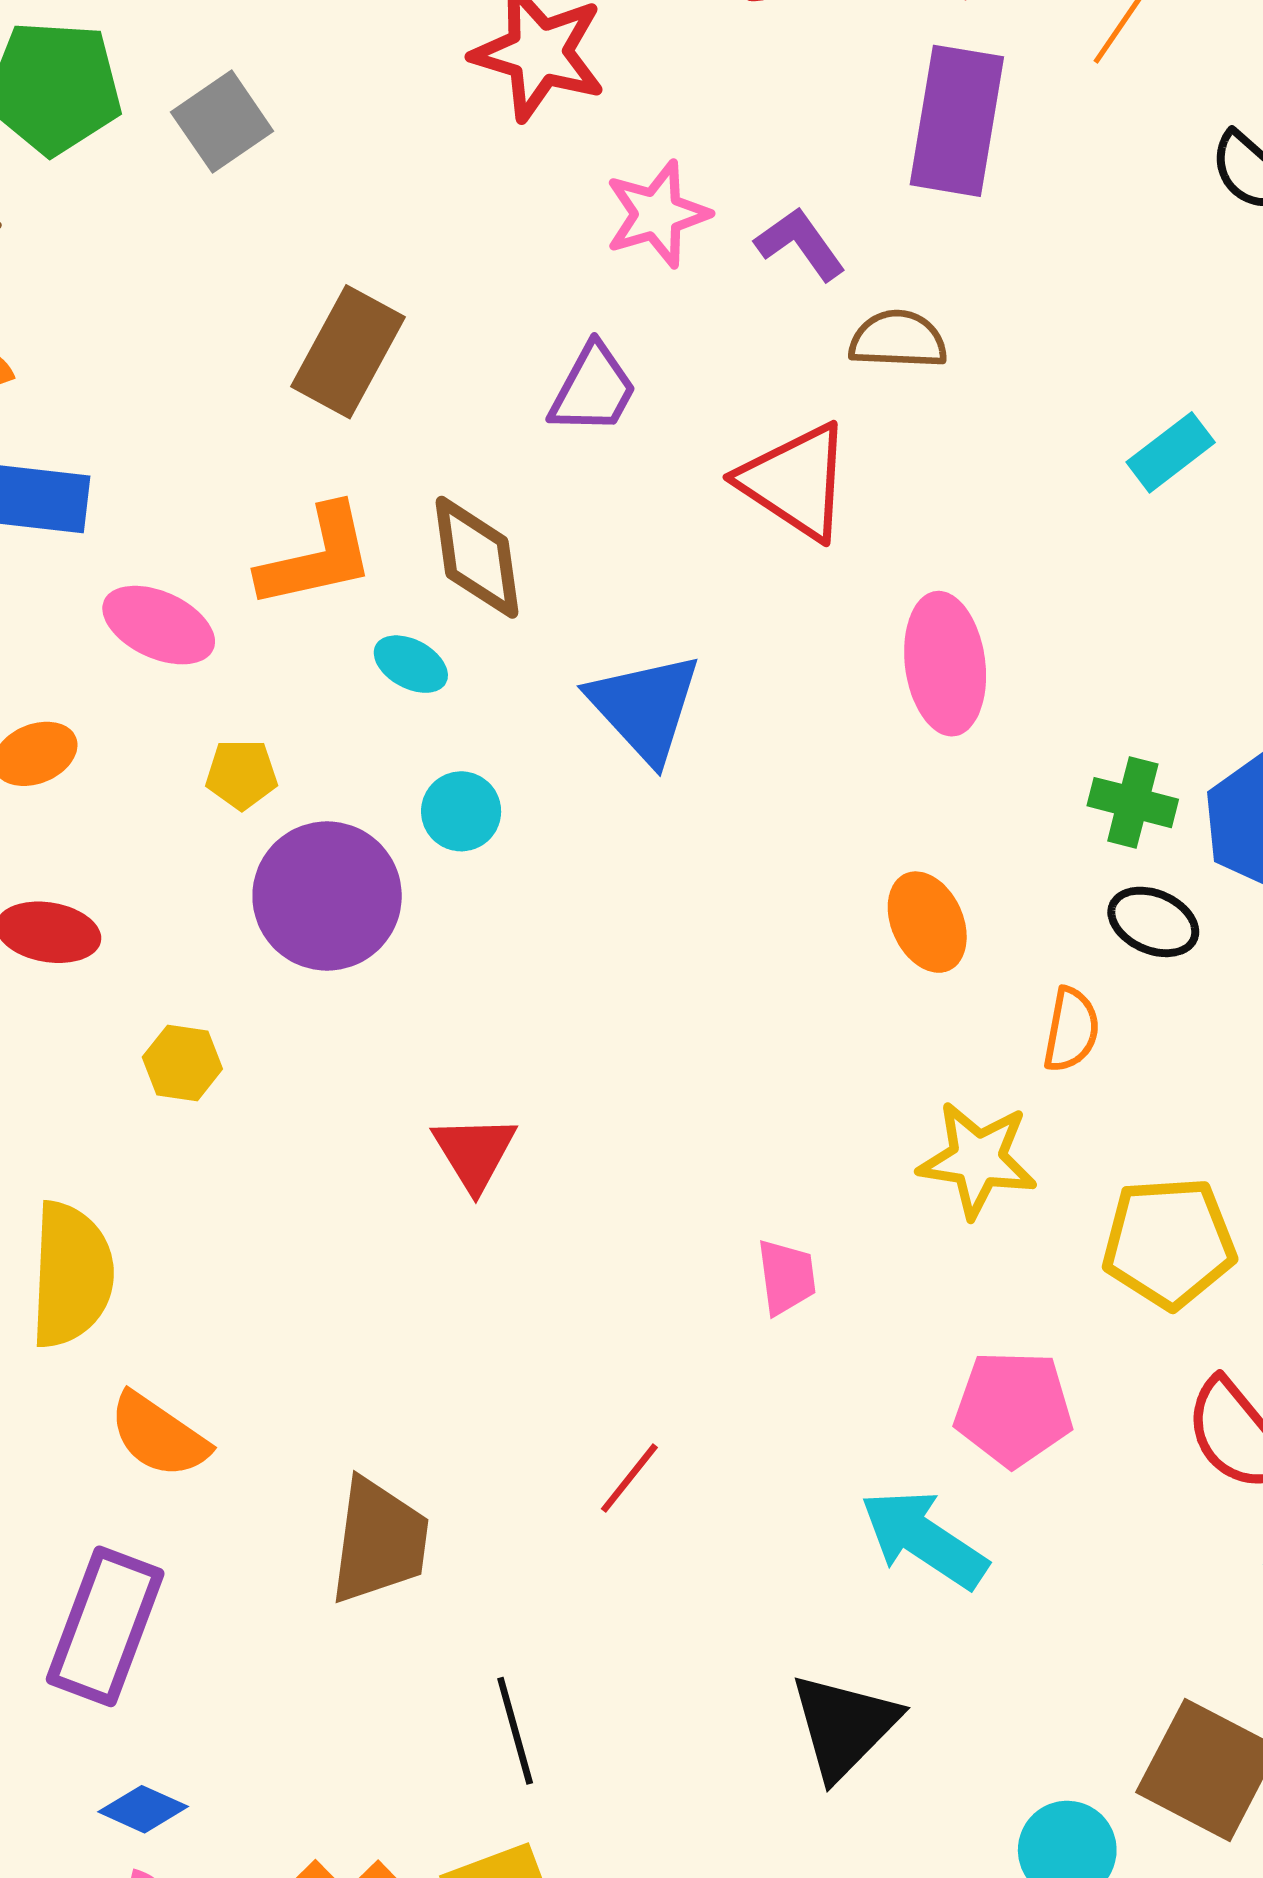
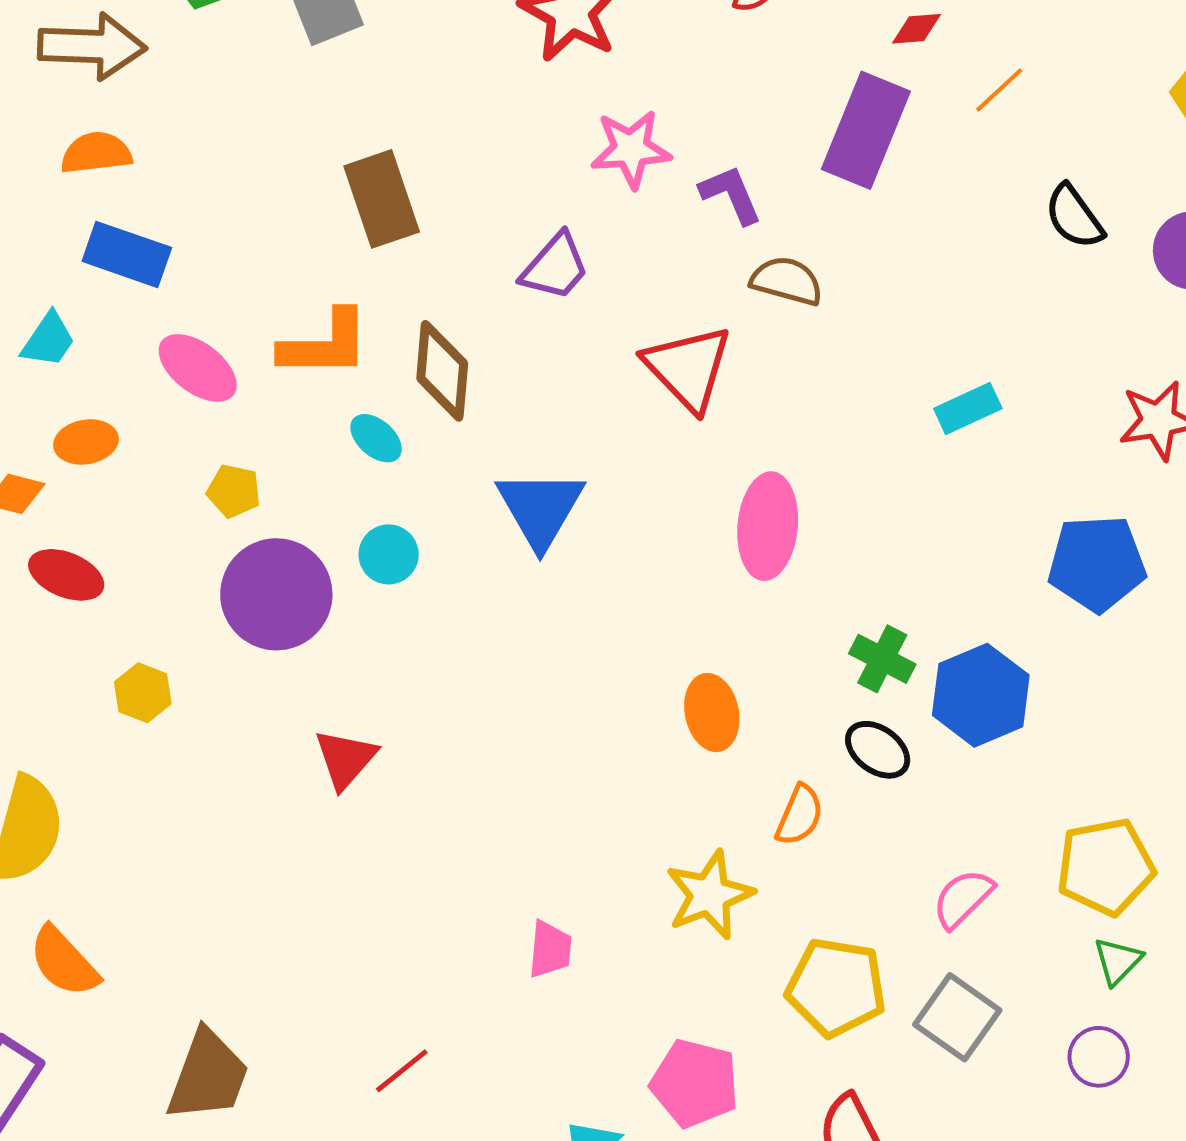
brown rectangle: (348, 352) -> (382, 199), turned -60
red triangle: (474, 1153) -> (345, 759), moved
yellow star: (977, 1160) -> (709, 895), turned 30

